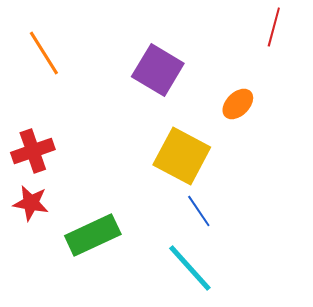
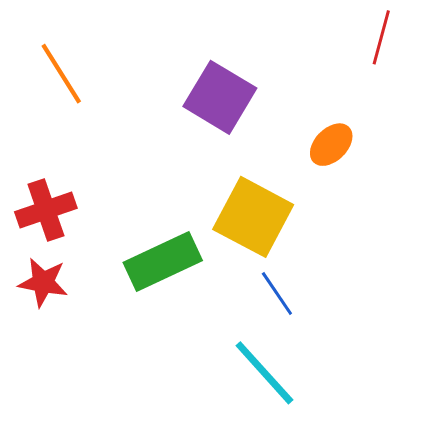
green rectangle: (93, 235) -> (163, 262), moved

